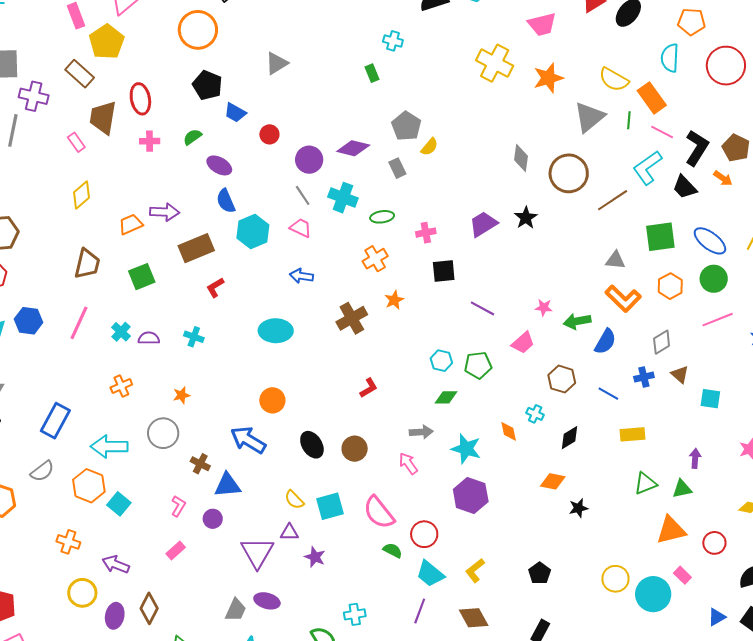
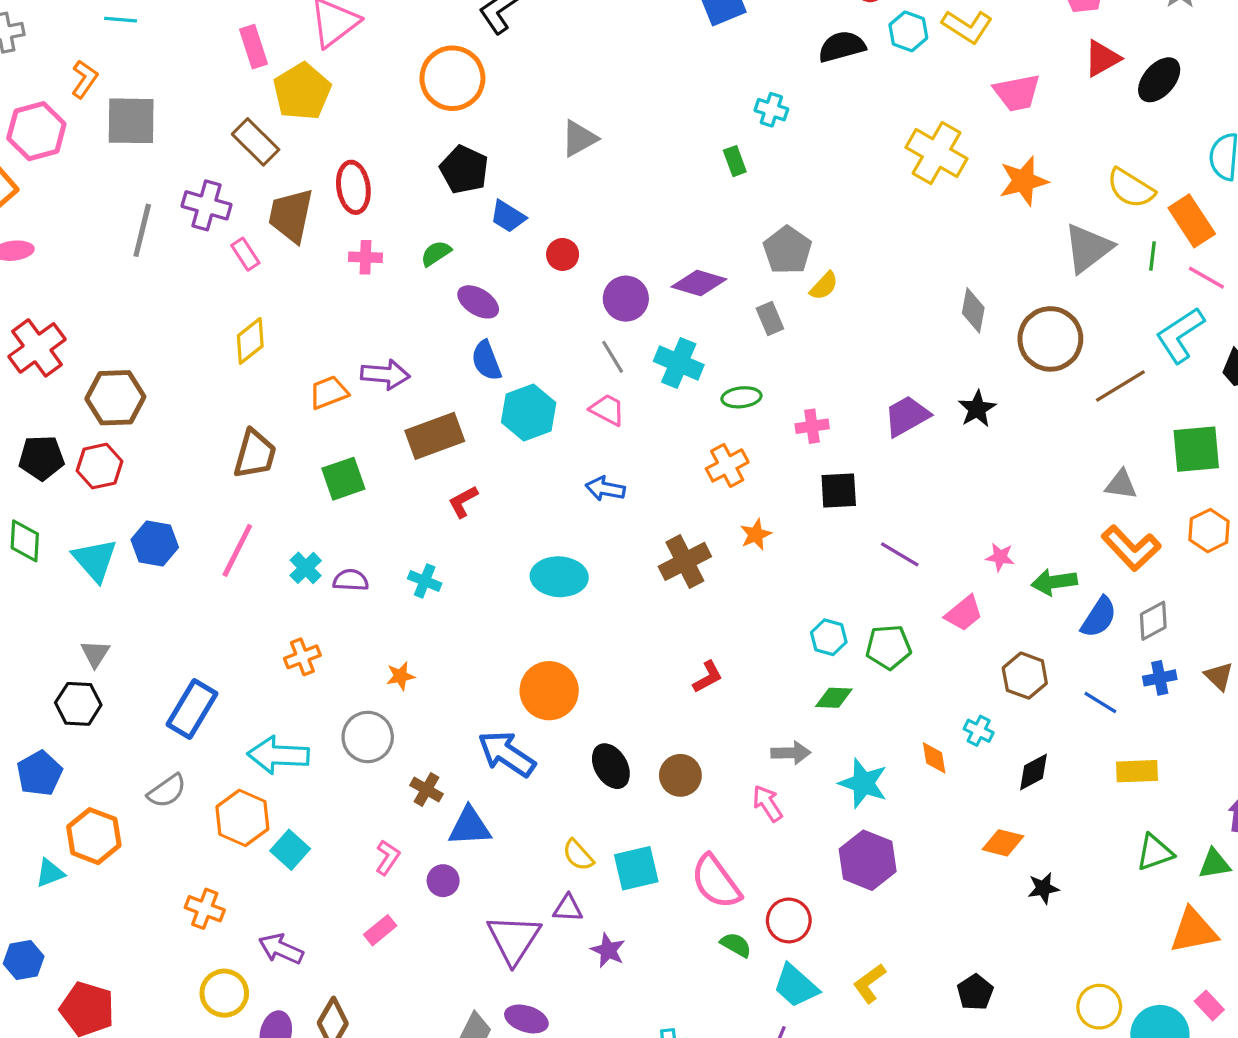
purple cross: (34, 96) -> (207, 205), moved
gray diamond: (662, 342) -> (1153, 621), moved
orange circle: (272, 400) -> (549, 691), size x1.4

